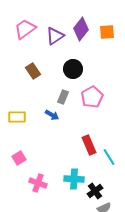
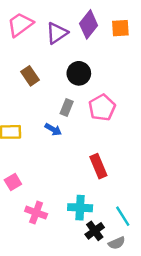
cyan line: (109, 157) -> (123, 216), moved
black cross: (95, 191) -> (95, 231), moved

